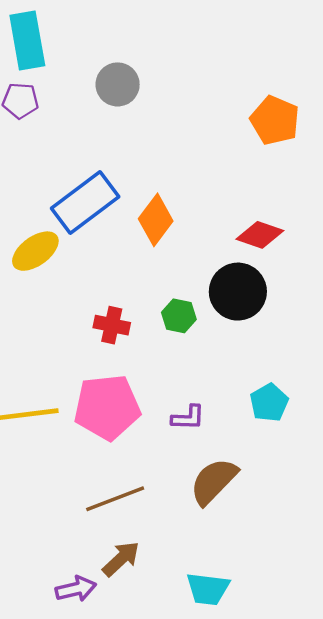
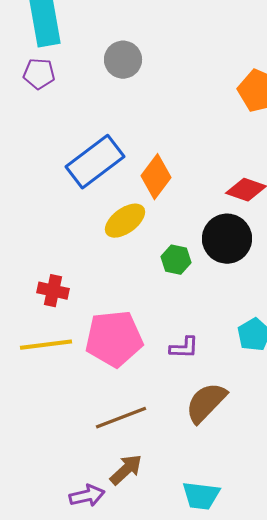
yellow ellipse: (35, 251) -> (125, 221), moved
red cross: (112, 325) -> (53, 291), moved

